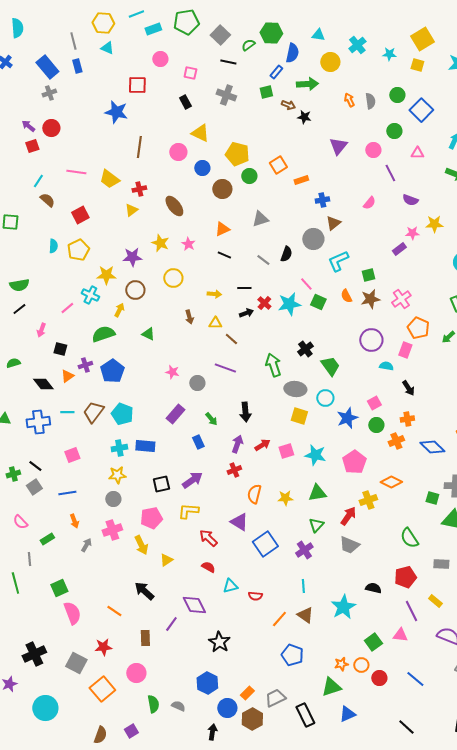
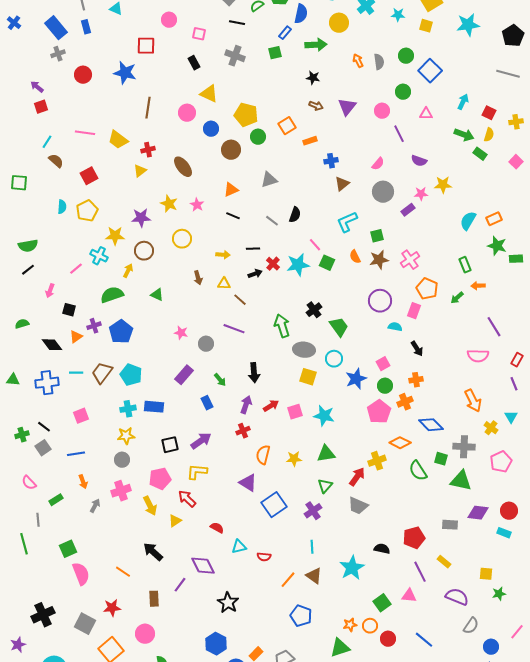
brown arrow: (288, 105) -> (316, 106), moved
red circle: (51, 128) -> (83, 75), moved
gray circle: (313, 239) -> (383, 192), moved
blue diamond: (432, 447) -> (431, 425), moved
pink pentagon: (354, 462) -> (379, 412), moved
red arrow: (208, 538) -> (187, 499), moved
green semicircle: (409, 538) -> (418, 471), moved

